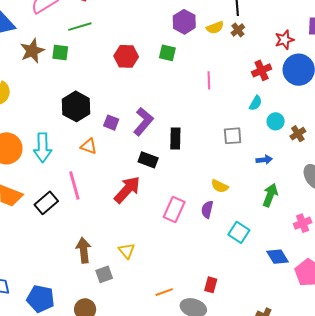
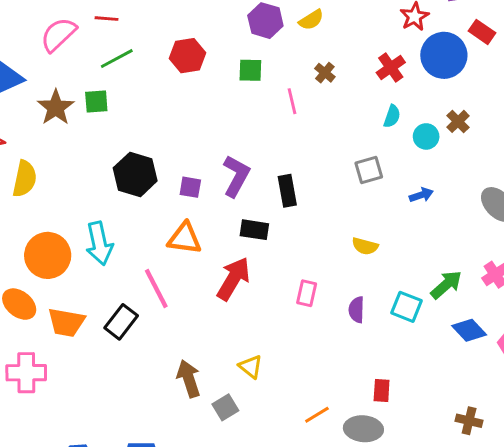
brown cross: (238, 30) -> (325, 73), moved
red hexagon: (126, 56) -> (187, 56), moved
pink line: (209, 80) -> (292, 101), moved
brown cross: (298, 134) -> (458, 121), moved
orange triangle: (89, 146) -> (185, 238), moved, size x1.4
green arrow: (270, 195) -> (446, 285), moved, turned 40
pink rectangle: (174, 209) -> (307, 293), size x0.7
purple semicircle: (207, 209) -> (356, 310), moved

